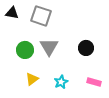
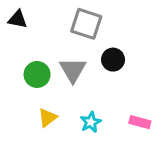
gray square: (41, 16) -> (86, 24), moved
black circle: (86, 48) -> (113, 60), moved

